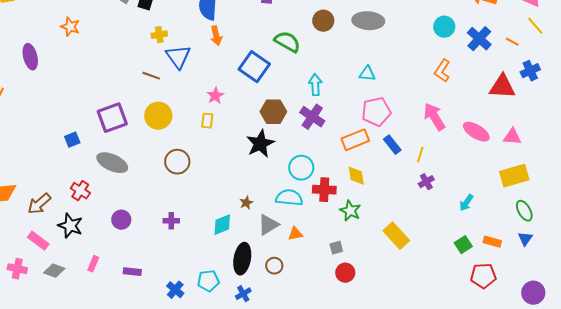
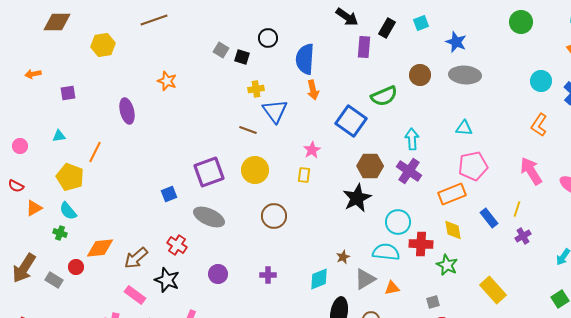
green semicircle: (287, 42) -> (384, 96), turned 128
blue rectangle: (392, 145) -> (489, 218), moved

